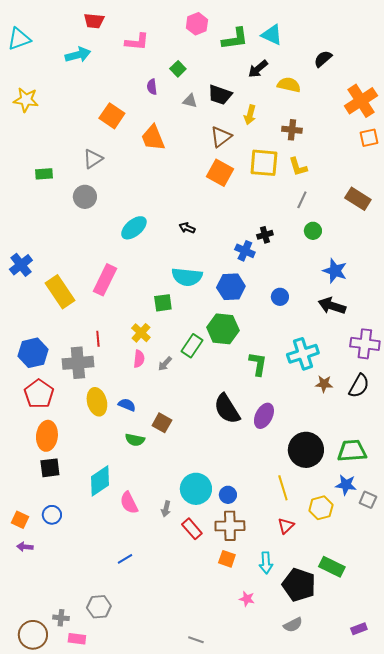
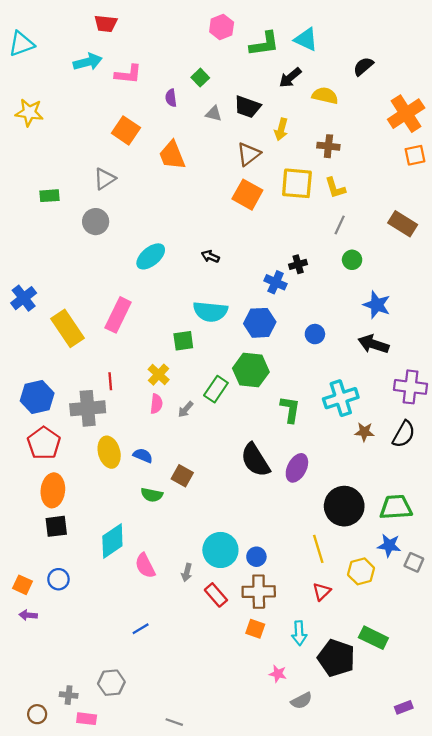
pink L-shape: (137, 42) -> (128, 74), moved
gray semicircle: (293, 625) -> (301, 701), moved
brown circle: (33, 635) -> (37, 714), size x0.6
gray line: (196, 640) -> (174, 722), moved

